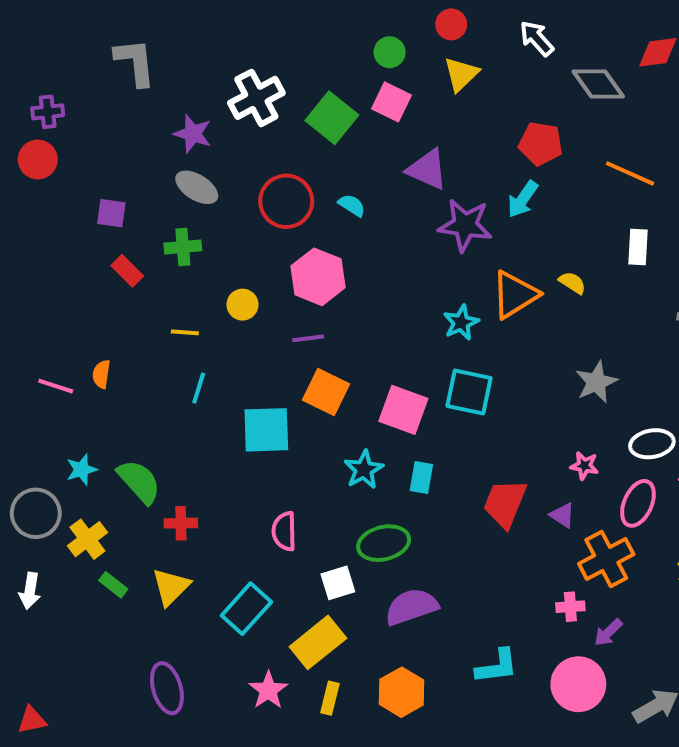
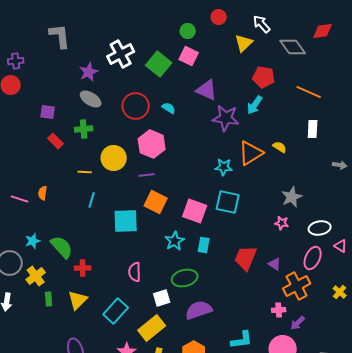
yellow triangle: (461, 74) -> (244, 43), moved
purple star: (193, 134) -> (89, 72), turned 30
yellow circle: (242, 305) -> (114, 158), size x1.6
cyan star: (461, 323) -> (224, 167), turned 30
pink star: (584, 466) -> (282, 223), moved
green rectangle: (113, 585) -> (49, 299), turned 48

